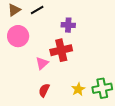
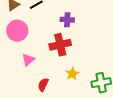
pink triangle: (42, 63) -> (28, 60), moved
yellow star: (78, 89) -> (72, 74), moved

